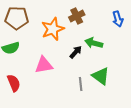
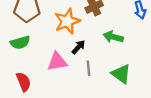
black arrow: (76, 52) -> (78, 47), moved
gray line: (81, 84) -> (89, 68), moved

